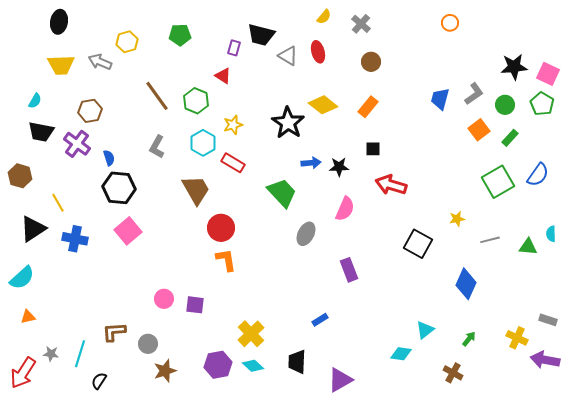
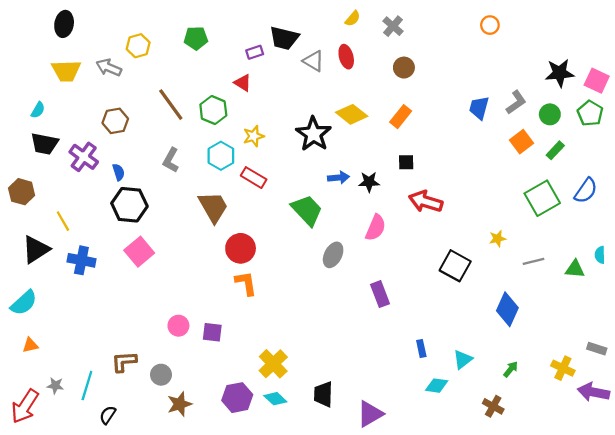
purple rectangle: (234, 48) -> (255, 52), turned 56
brown hexagon: (90, 111) -> (115, 121), moved
blue rectangle: (320, 320) -> (421, 349), moved, turned -70

